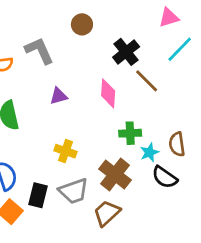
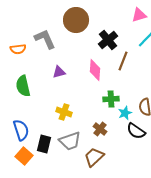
brown circle: (82, 24) -> (76, 20), size x1.6
brown line: (147, 81) -> (123, 61), turned 66
brown cross: (115, 175) -> (100, 129), size x0.6

